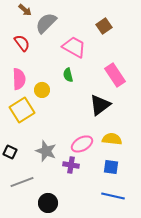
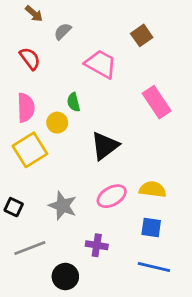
gray semicircle: (46, 23) -> (63, 31), size x0.6
green semicircle: (68, 75) -> (74, 102), moved
black triangle: (100, 105) -> (105, 146), moved
purple cross: (71, 165) -> (97, 245), moved

